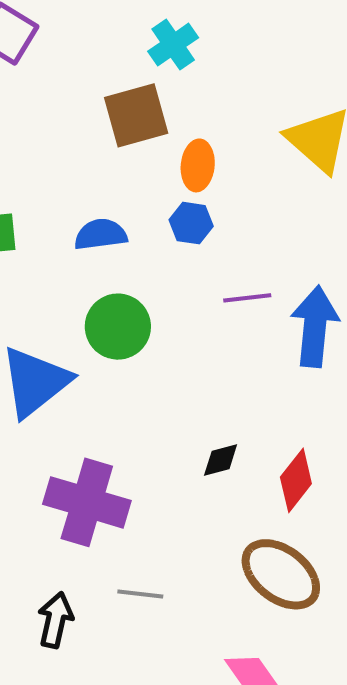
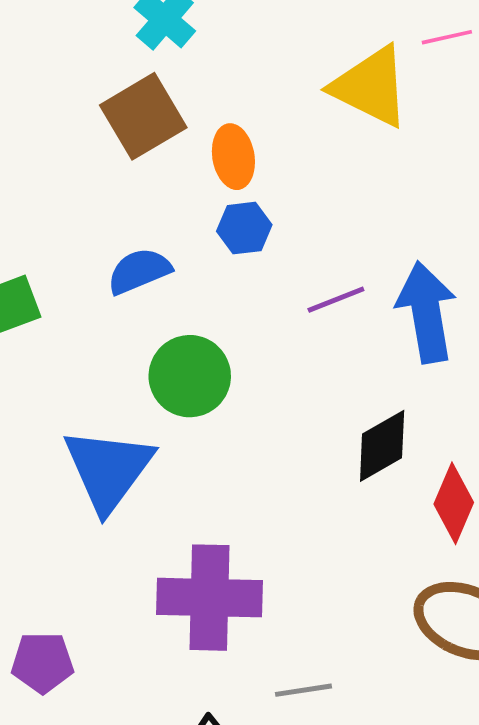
black diamond: (221, 460) -> (382, 446), moved, size x1.5

